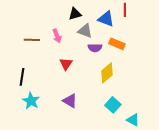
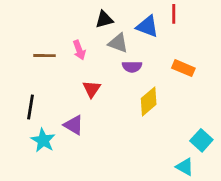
orange rectangle: (117, 44) -> (183, 68), moved
purple triangle: (70, 101) -> (74, 125), moved
cyan square: (113, 105) -> (201, 140), moved

